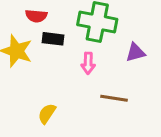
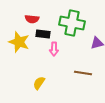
pink arrow: (88, 63) -> (54, 49), moved

